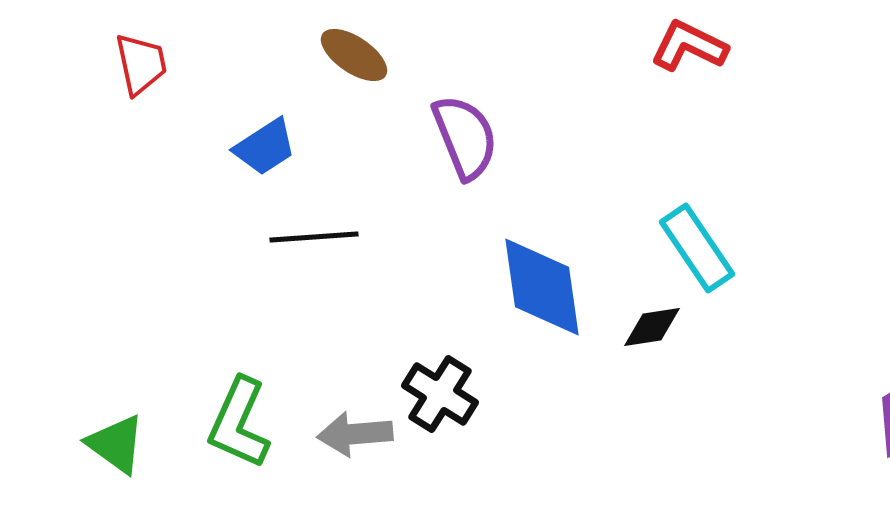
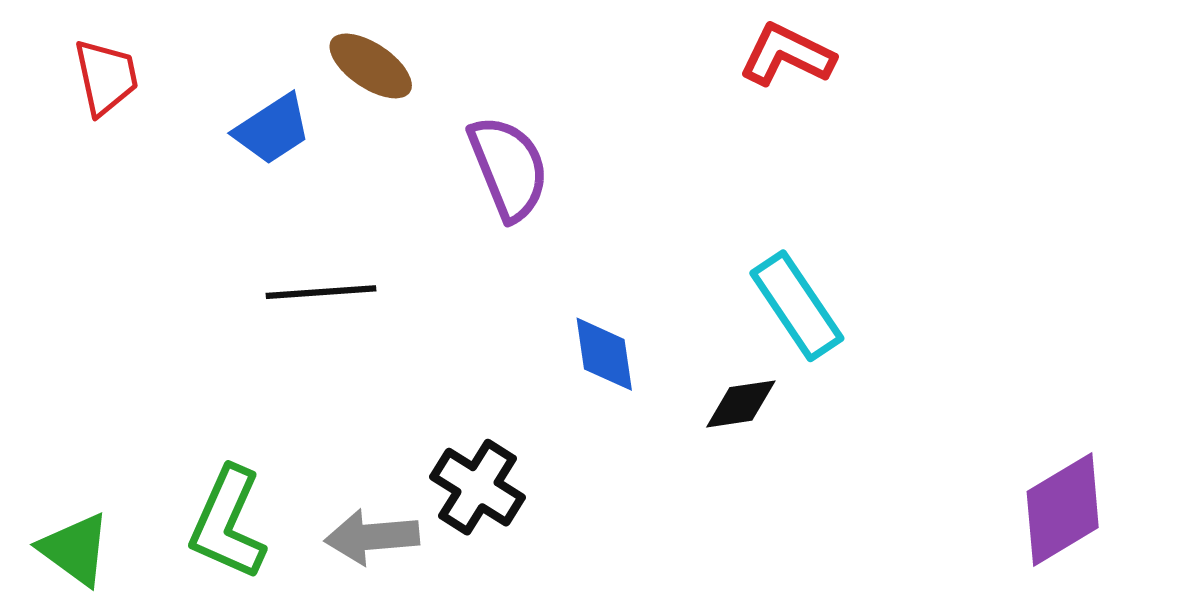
blue trapezoid: (265, 147) -> (273, 129), moved
blue diamond: (542, 287) -> (604, 354), size x0.6

